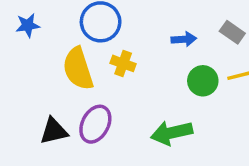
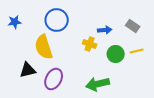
yellow cross: (123, 63) -> (90, 44), moved
black triangle: (54, 131) -> (28, 70), moved

